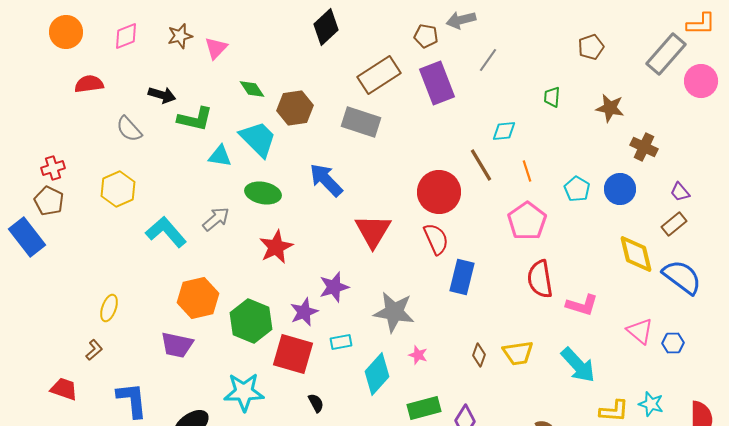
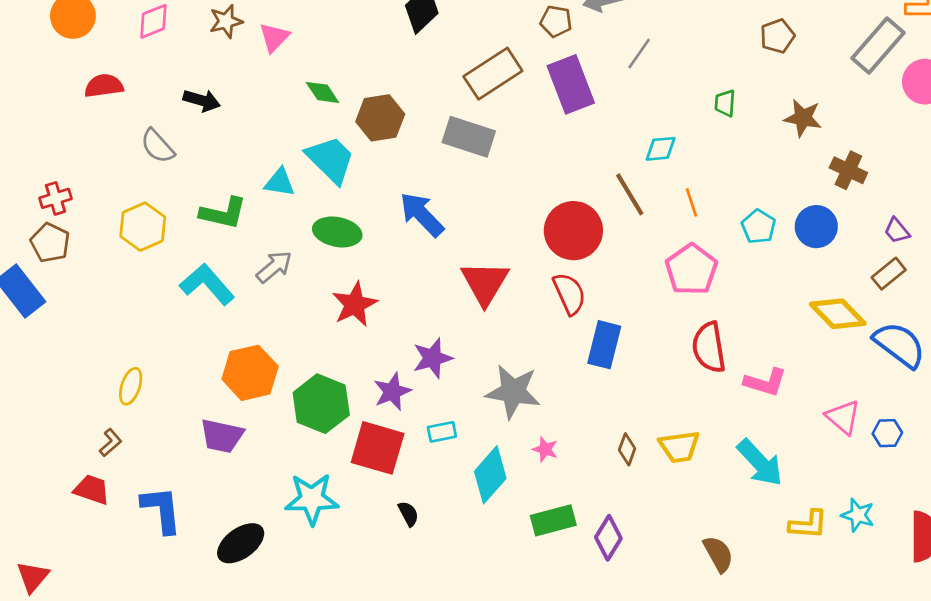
green L-shape: (195, 119) -> (223, 213), moved
yellow diamond: (636, 254) -> (838, 314), turned -30
red trapezoid: (64, 389) -> (92, 490), moved

